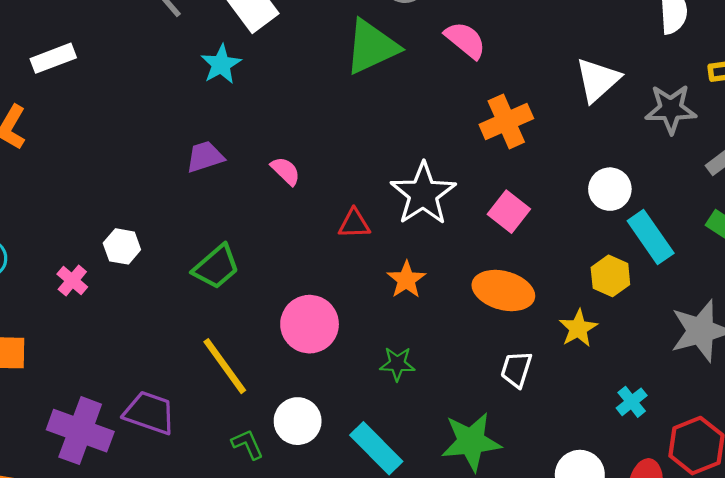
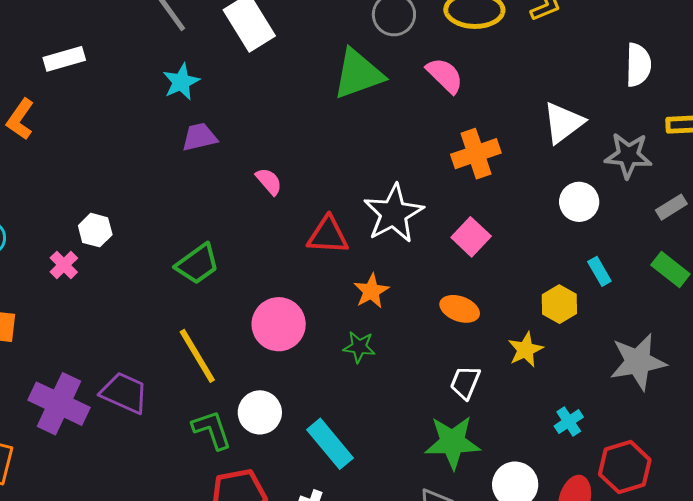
cyan star: (221, 64) -> (181, 82), moved
purple trapezoid: (205, 157) -> (199, 137), moved
white circle: (610, 189) -> (579, 202), moved
red triangle: (354, 224) -> (328, 235), size x1.4
cyan rectangle: (651, 237) -> (599, 271), size x0.6
white hexagon: (122, 246) -> (95, 230), moved
orange ellipse: (503, 291) -> (460, 309), size x0.7
green star: (397, 364) -> (359, 347), moved
green star: (471, 442) -> (453, 442), moved
green L-shape: (248, 444) -> (212, 430), size x1.4

